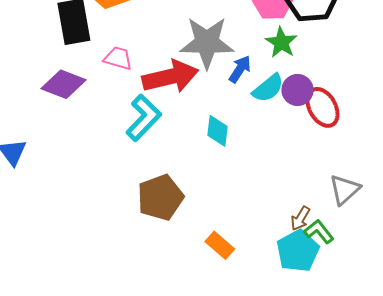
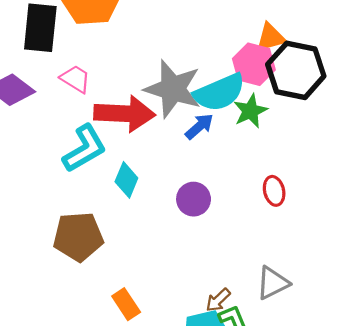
cyan semicircle: (268, 88) -> (219, 92), moved, size x1.4
purple circle: (297, 90) -> (194, 199), moved
red ellipse: (323, 107) -> (274, 191), size x0.7
cyan diamond: (217, 131) -> (126, 180), moved

